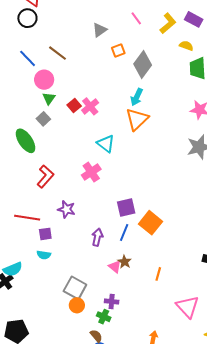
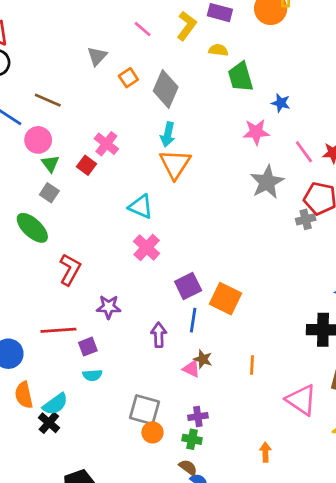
pink cross: (90, 106) -> (106, 144), moved
pink cross: (91, 172) -> (147, 247), moved

